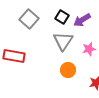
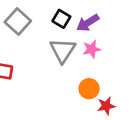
pink star: (89, 49) -> (92, 49), moved
orange circle: (68, 70) -> (89, 89), moved

